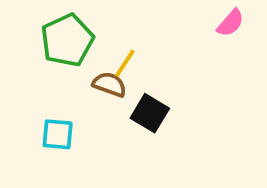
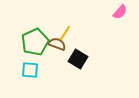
green pentagon: (67, 40) -> (35, 42), moved

